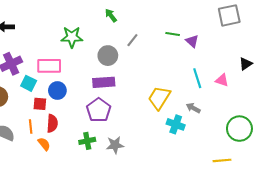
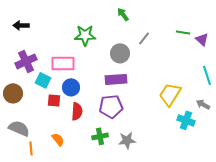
purple pentagon: (99, 110) -> (111, 106), turned 30
red semicircle: (52, 123) -> (77, 111), moved
orange line: (31, 127) -> (31, 148), moved

